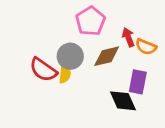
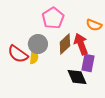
red arrow: (128, 37) -> (81, 44), moved, size x1.5
orange semicircle: (146, 47) -> (94, 25), moved
brown diamond: (107, 56) -> (65, 44), turned -30

